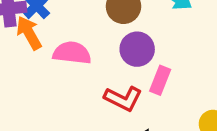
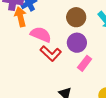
red L-shape: (123, 99) -> (51, 53), moved

